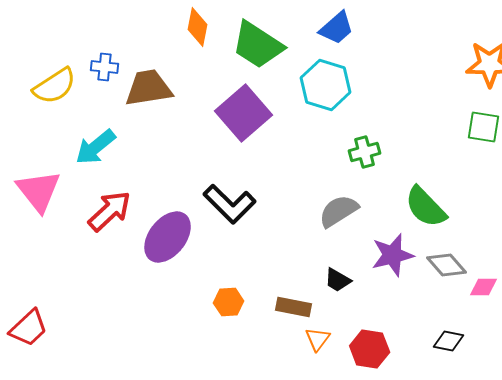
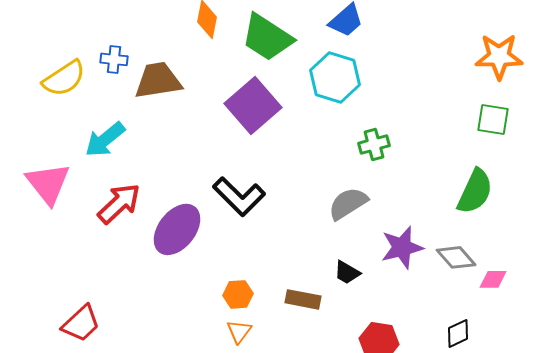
green semicircle: (426, 207) -> (475, 191), moved, turned -111
red trapezoid: (29, 328) -> (81, 323), moved
orange triangle: (318, 339) -> (239, 331), moved
black diamond: (449, 341) -> (458, 333), turned -36

